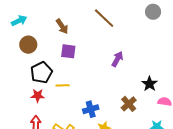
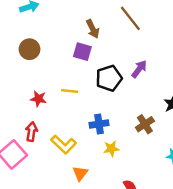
brown arrow: (62, 26) -> (93, 29), moved
brown circle: (28, 45) -> (30, 49), moved
black pentagon: (41, 73) -> (109, 78), moved

